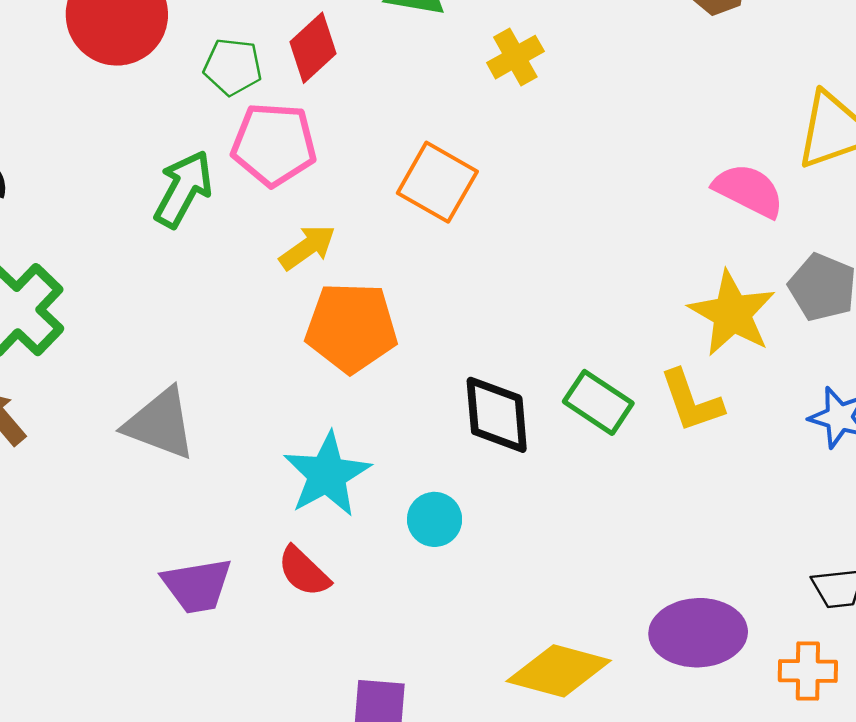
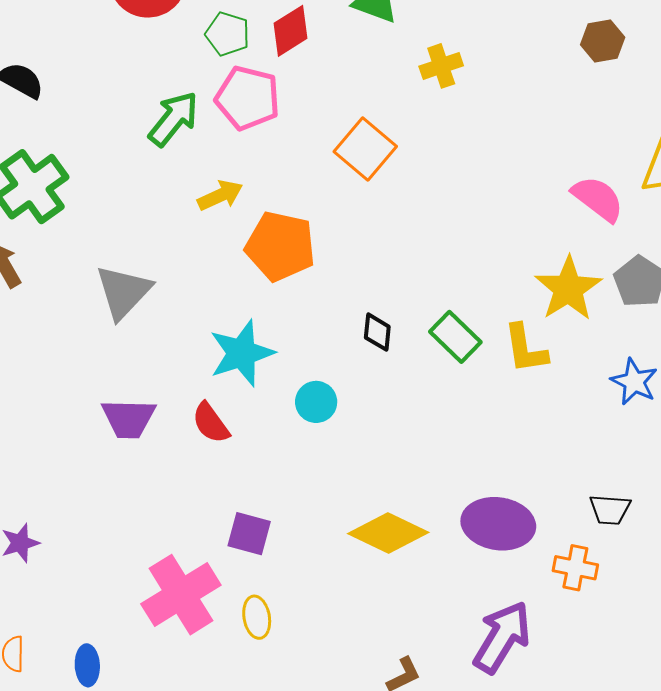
yellow arrow: (307, 247) -> (220, 195), moved
black diamond: (497, 415) -> (377, 332), size x0.6
gray triangle: (160, 424) -> (123, 292), turned 42

